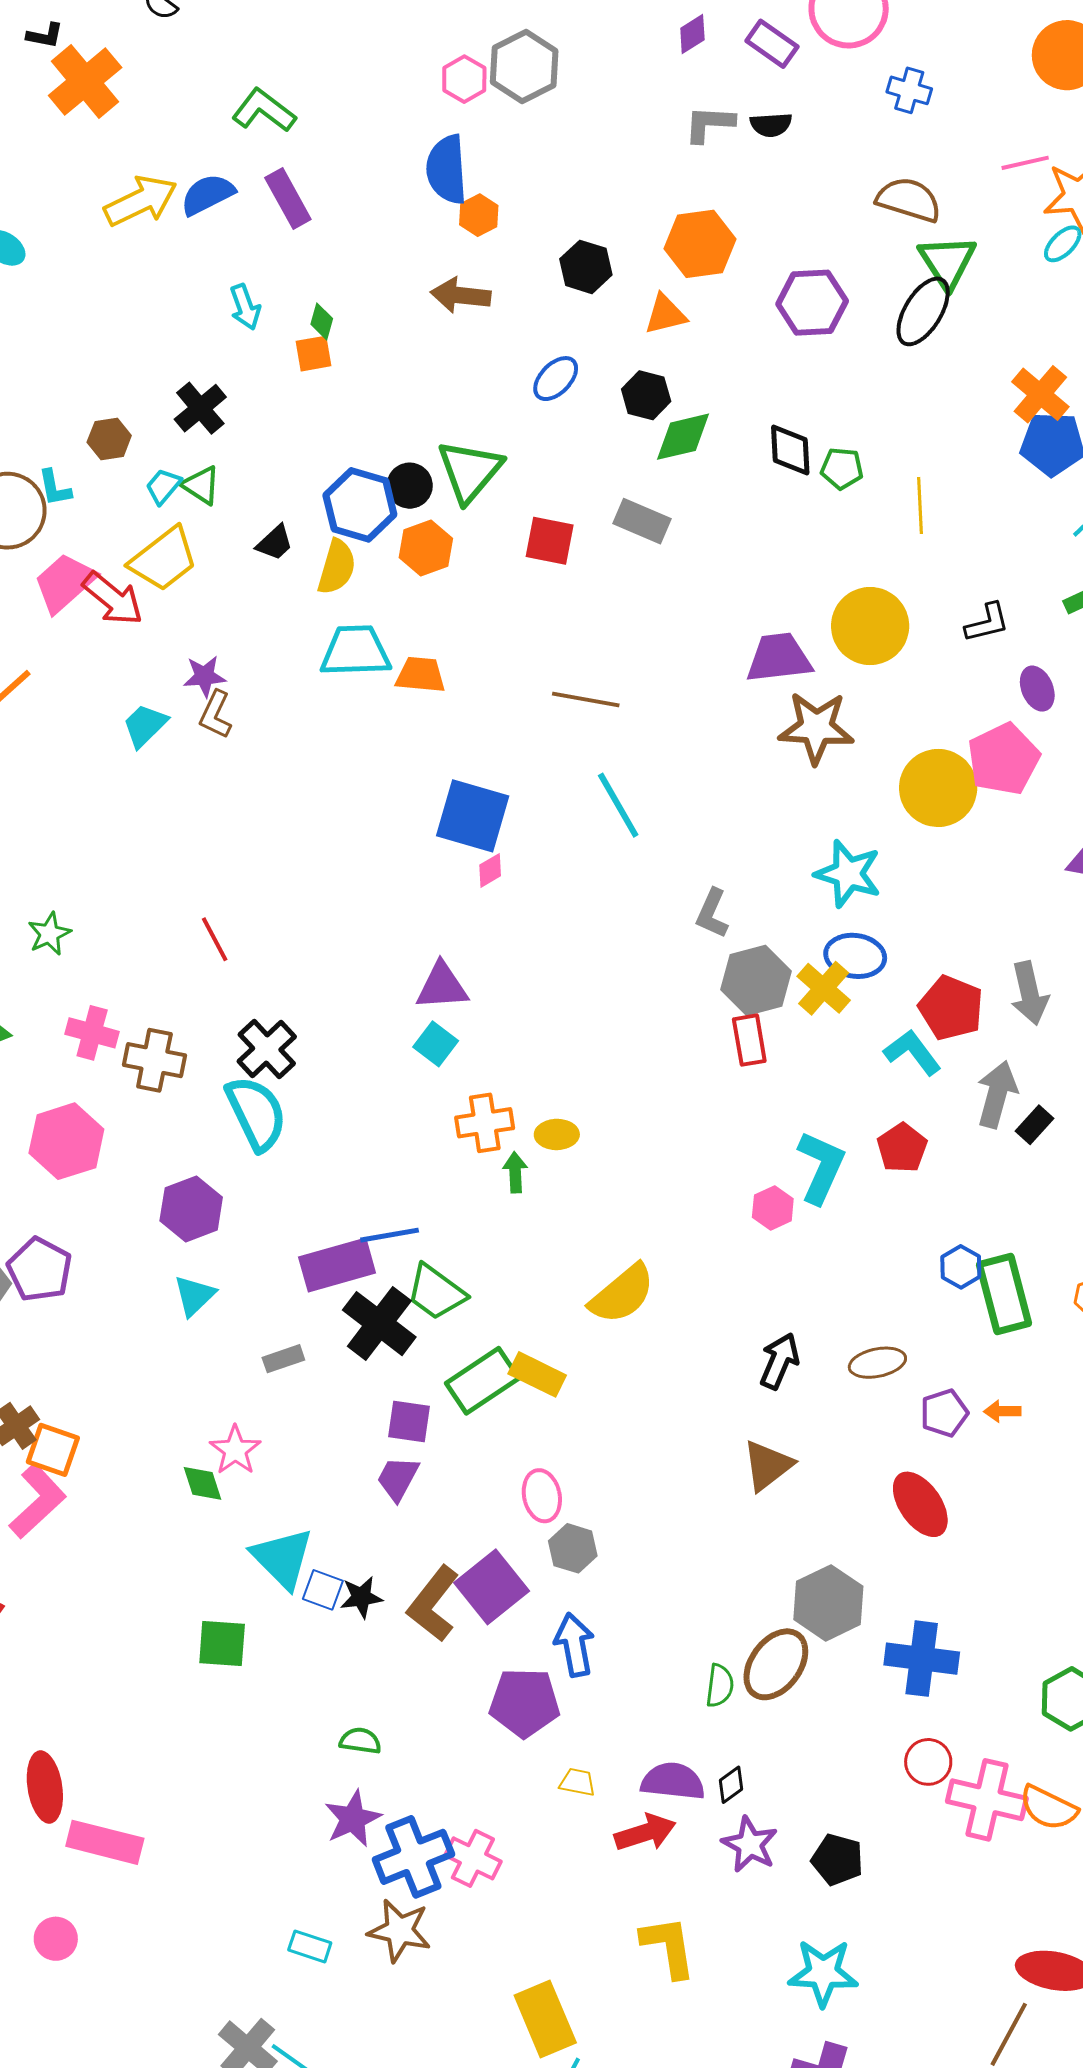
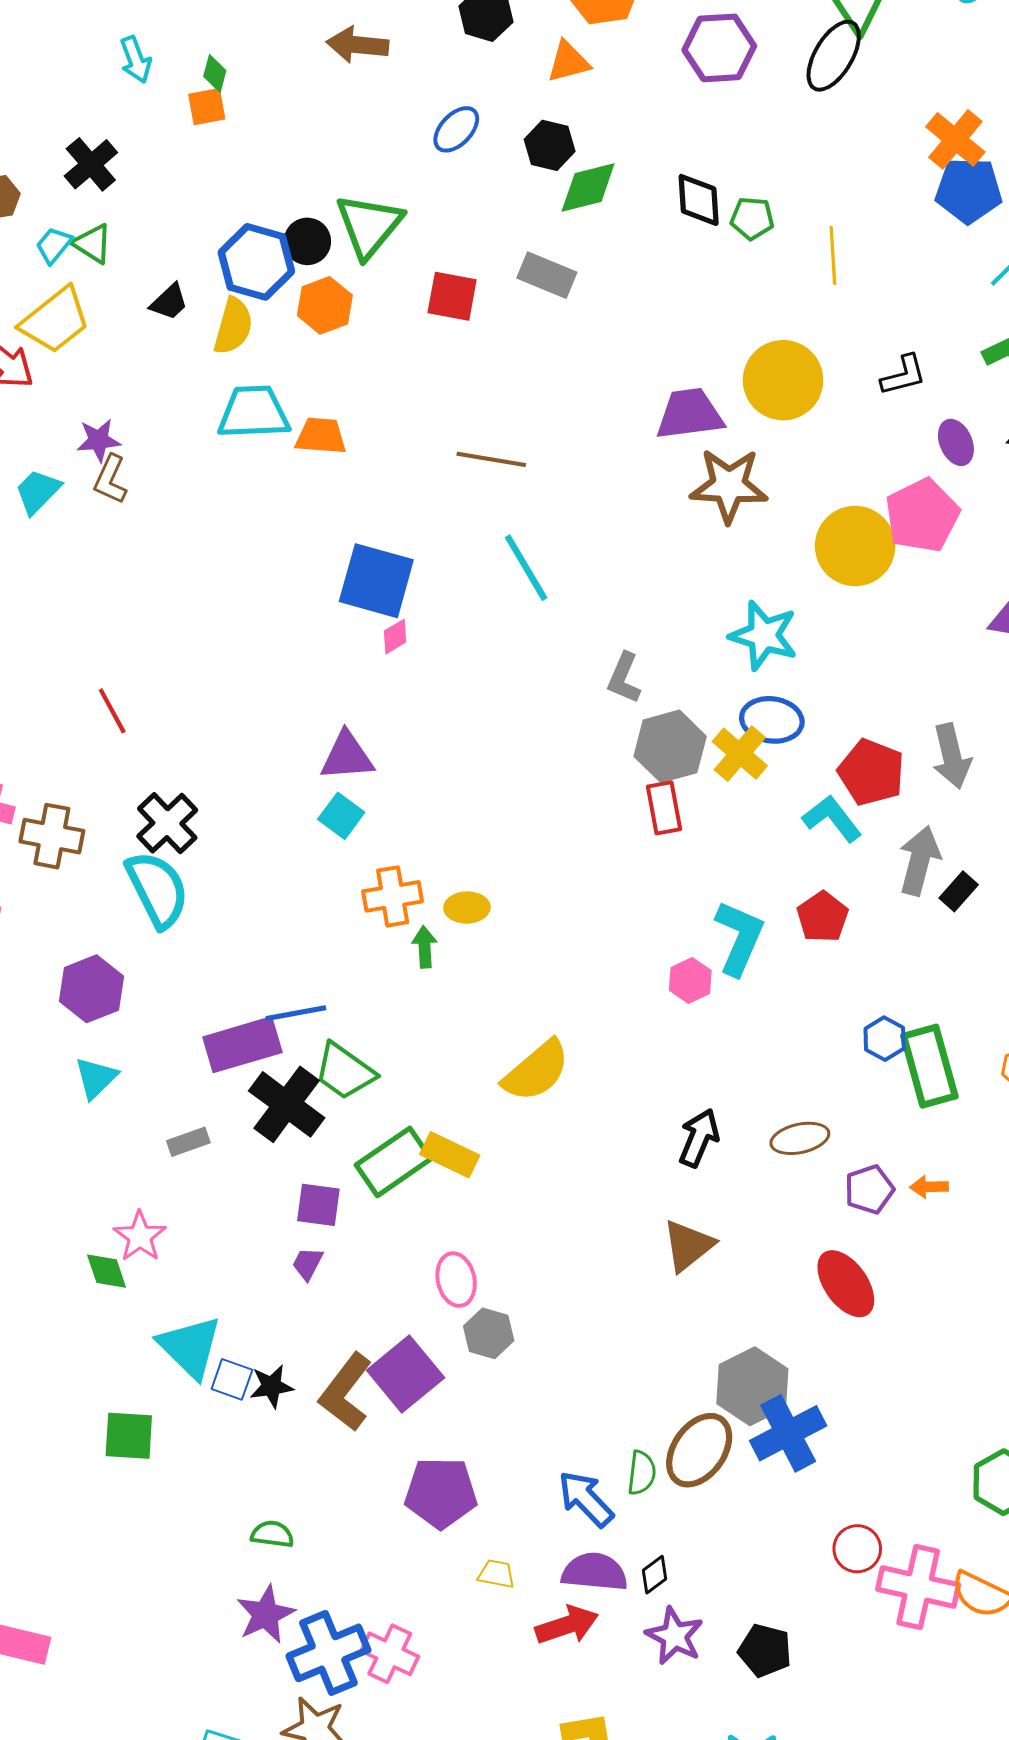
purple trapezoid: (398, 1478) -> (308, 1264), size x0.7
blue arrow: (574, 1645) -> (586, 1499), moved, turned -32
blue cross: (922, 1659) -> (788, 1433), moved, turned -34

